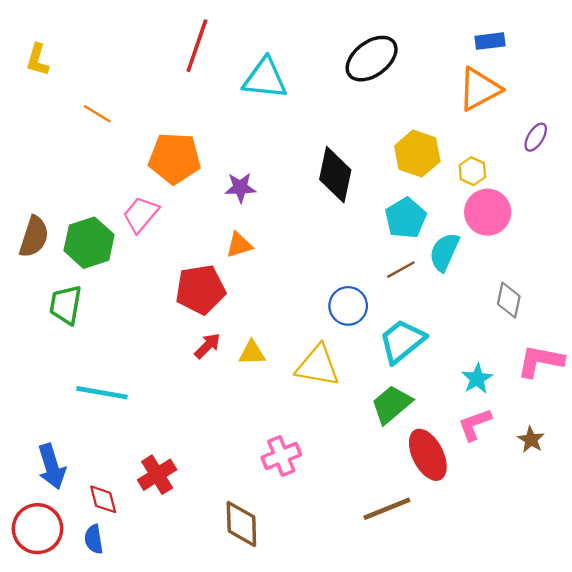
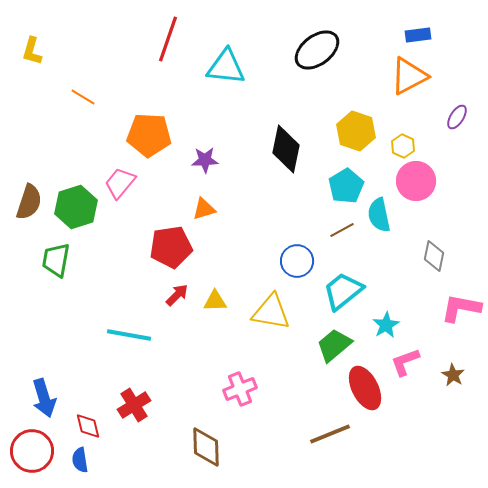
cyan semicircle: (444, 252) -> (379, 215), turned -36
cyan star: (477, 379) -> (386, 325), moved
cyan line: (102, 393) -> (129, 335), moved

